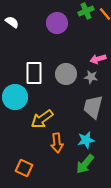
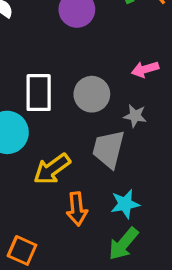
gray star: (91, 77) -> (135, 116), moved
gray trapezoid: (93, 107) -> (108, 149), moved

